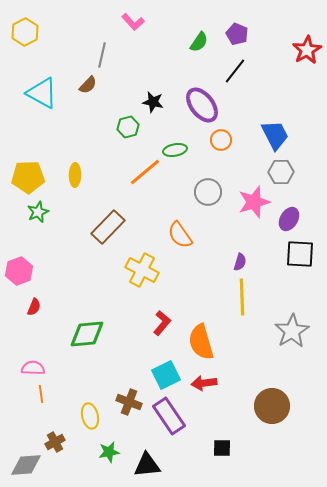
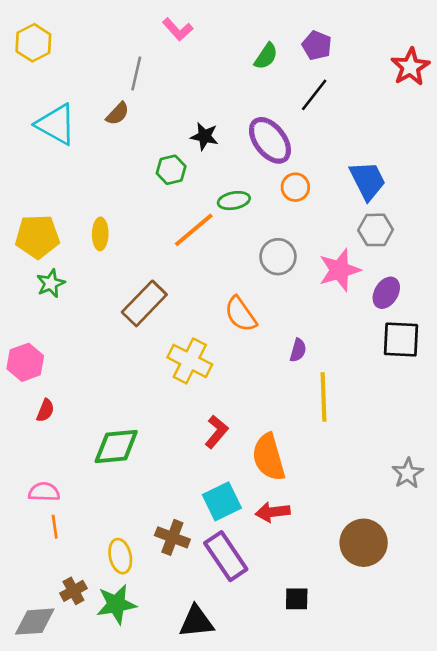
purple semicircle: (240, 262) -> (298, 350), moved
gray star: (292, 331) -> (408, 473), moved, size x0.7
green star: (109, 452) -> (116, 604), moved, size x1.4

